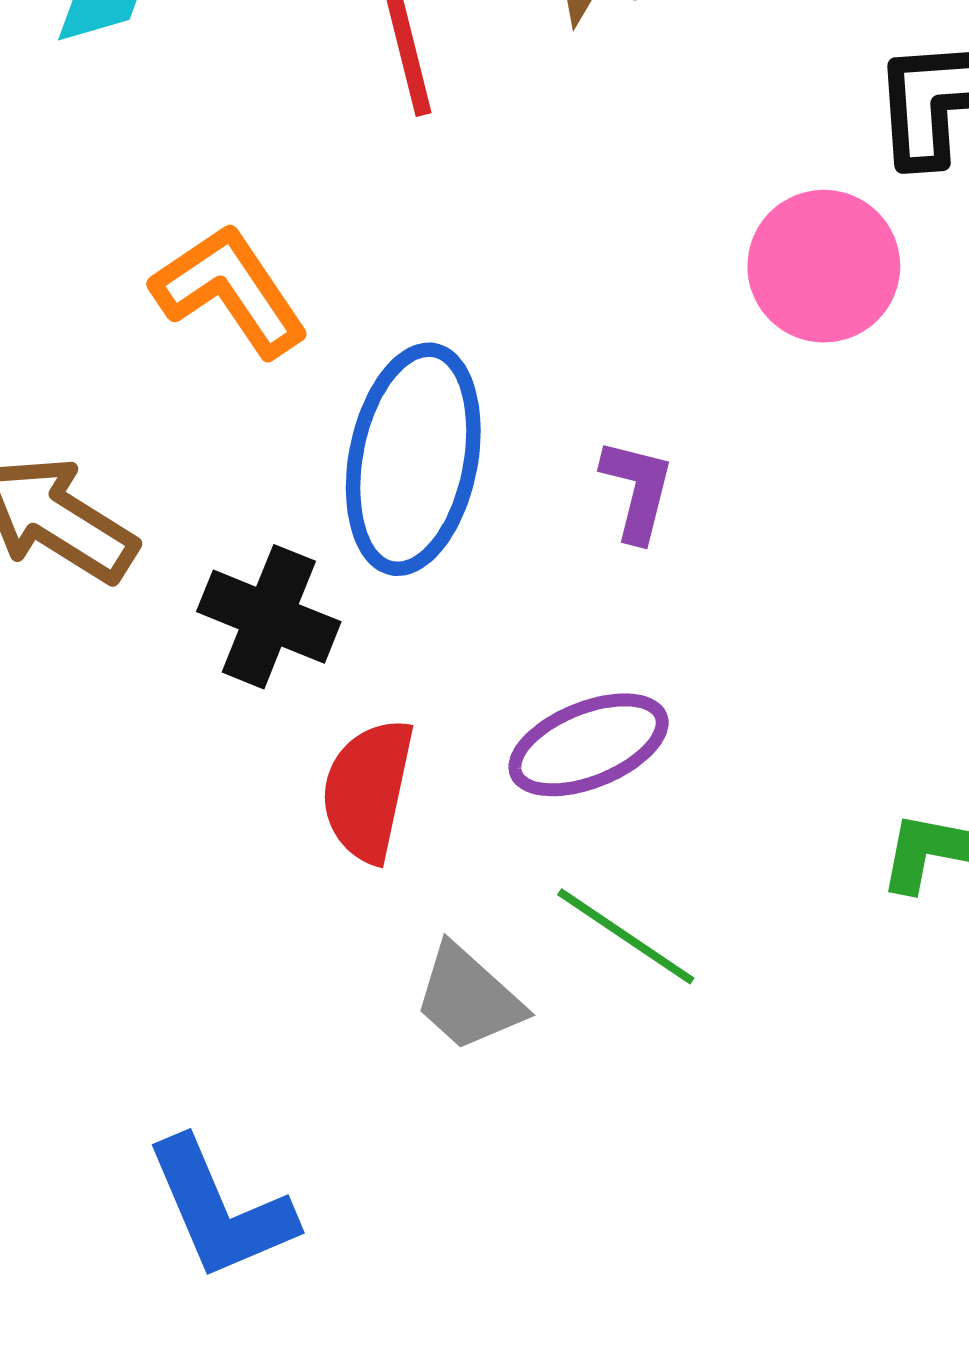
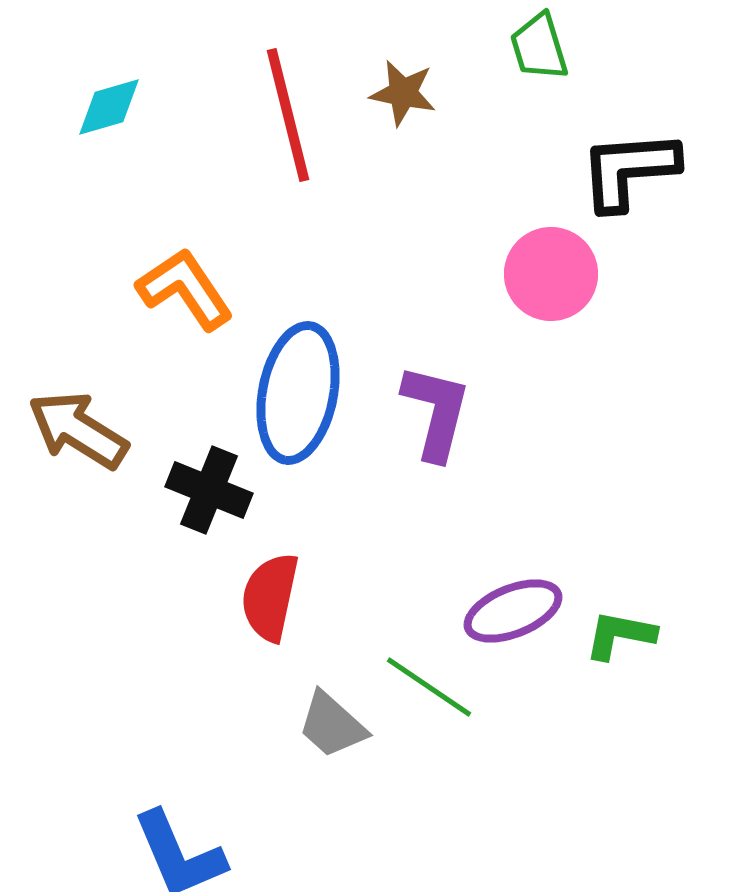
purple L-shape: (637, 490) -> (436, 412), size x1.5
purple ellipse: (589, 745) -> (513, 611), moved

